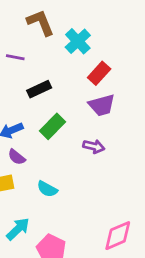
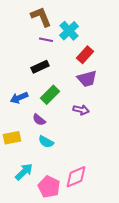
purple line: (15, 57) -> (46, 40), moved
purple semicircle: (17, 157) -> (39, 120), moved
pink diamond: (118, 236) -> (76, 177), moved

